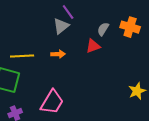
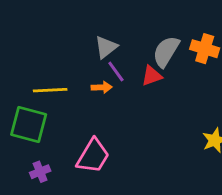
purple line: (68, 12) -> (116, 72), moved
gray semicircle: (103, 29) -> (166, 52), size x1.6

